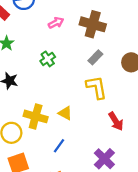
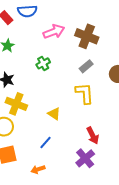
pink arrow: (56, 23) -> (54, 32), size x1.5
yellow cross: (36, 116) -> (16, 104), moved
red arrow: (116, 121) -> (93, 135), moved

